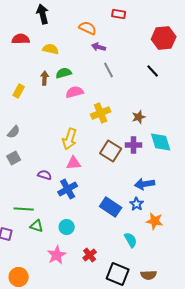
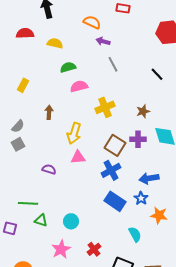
black line: (153, 71) -> (157, 74), moved
brown arrow: (45, 78) -> (49, 112), moved
gray square: (14, 158) -> (18, 144), moved
blue cross: (68, 189) -> (111, 170), moved

